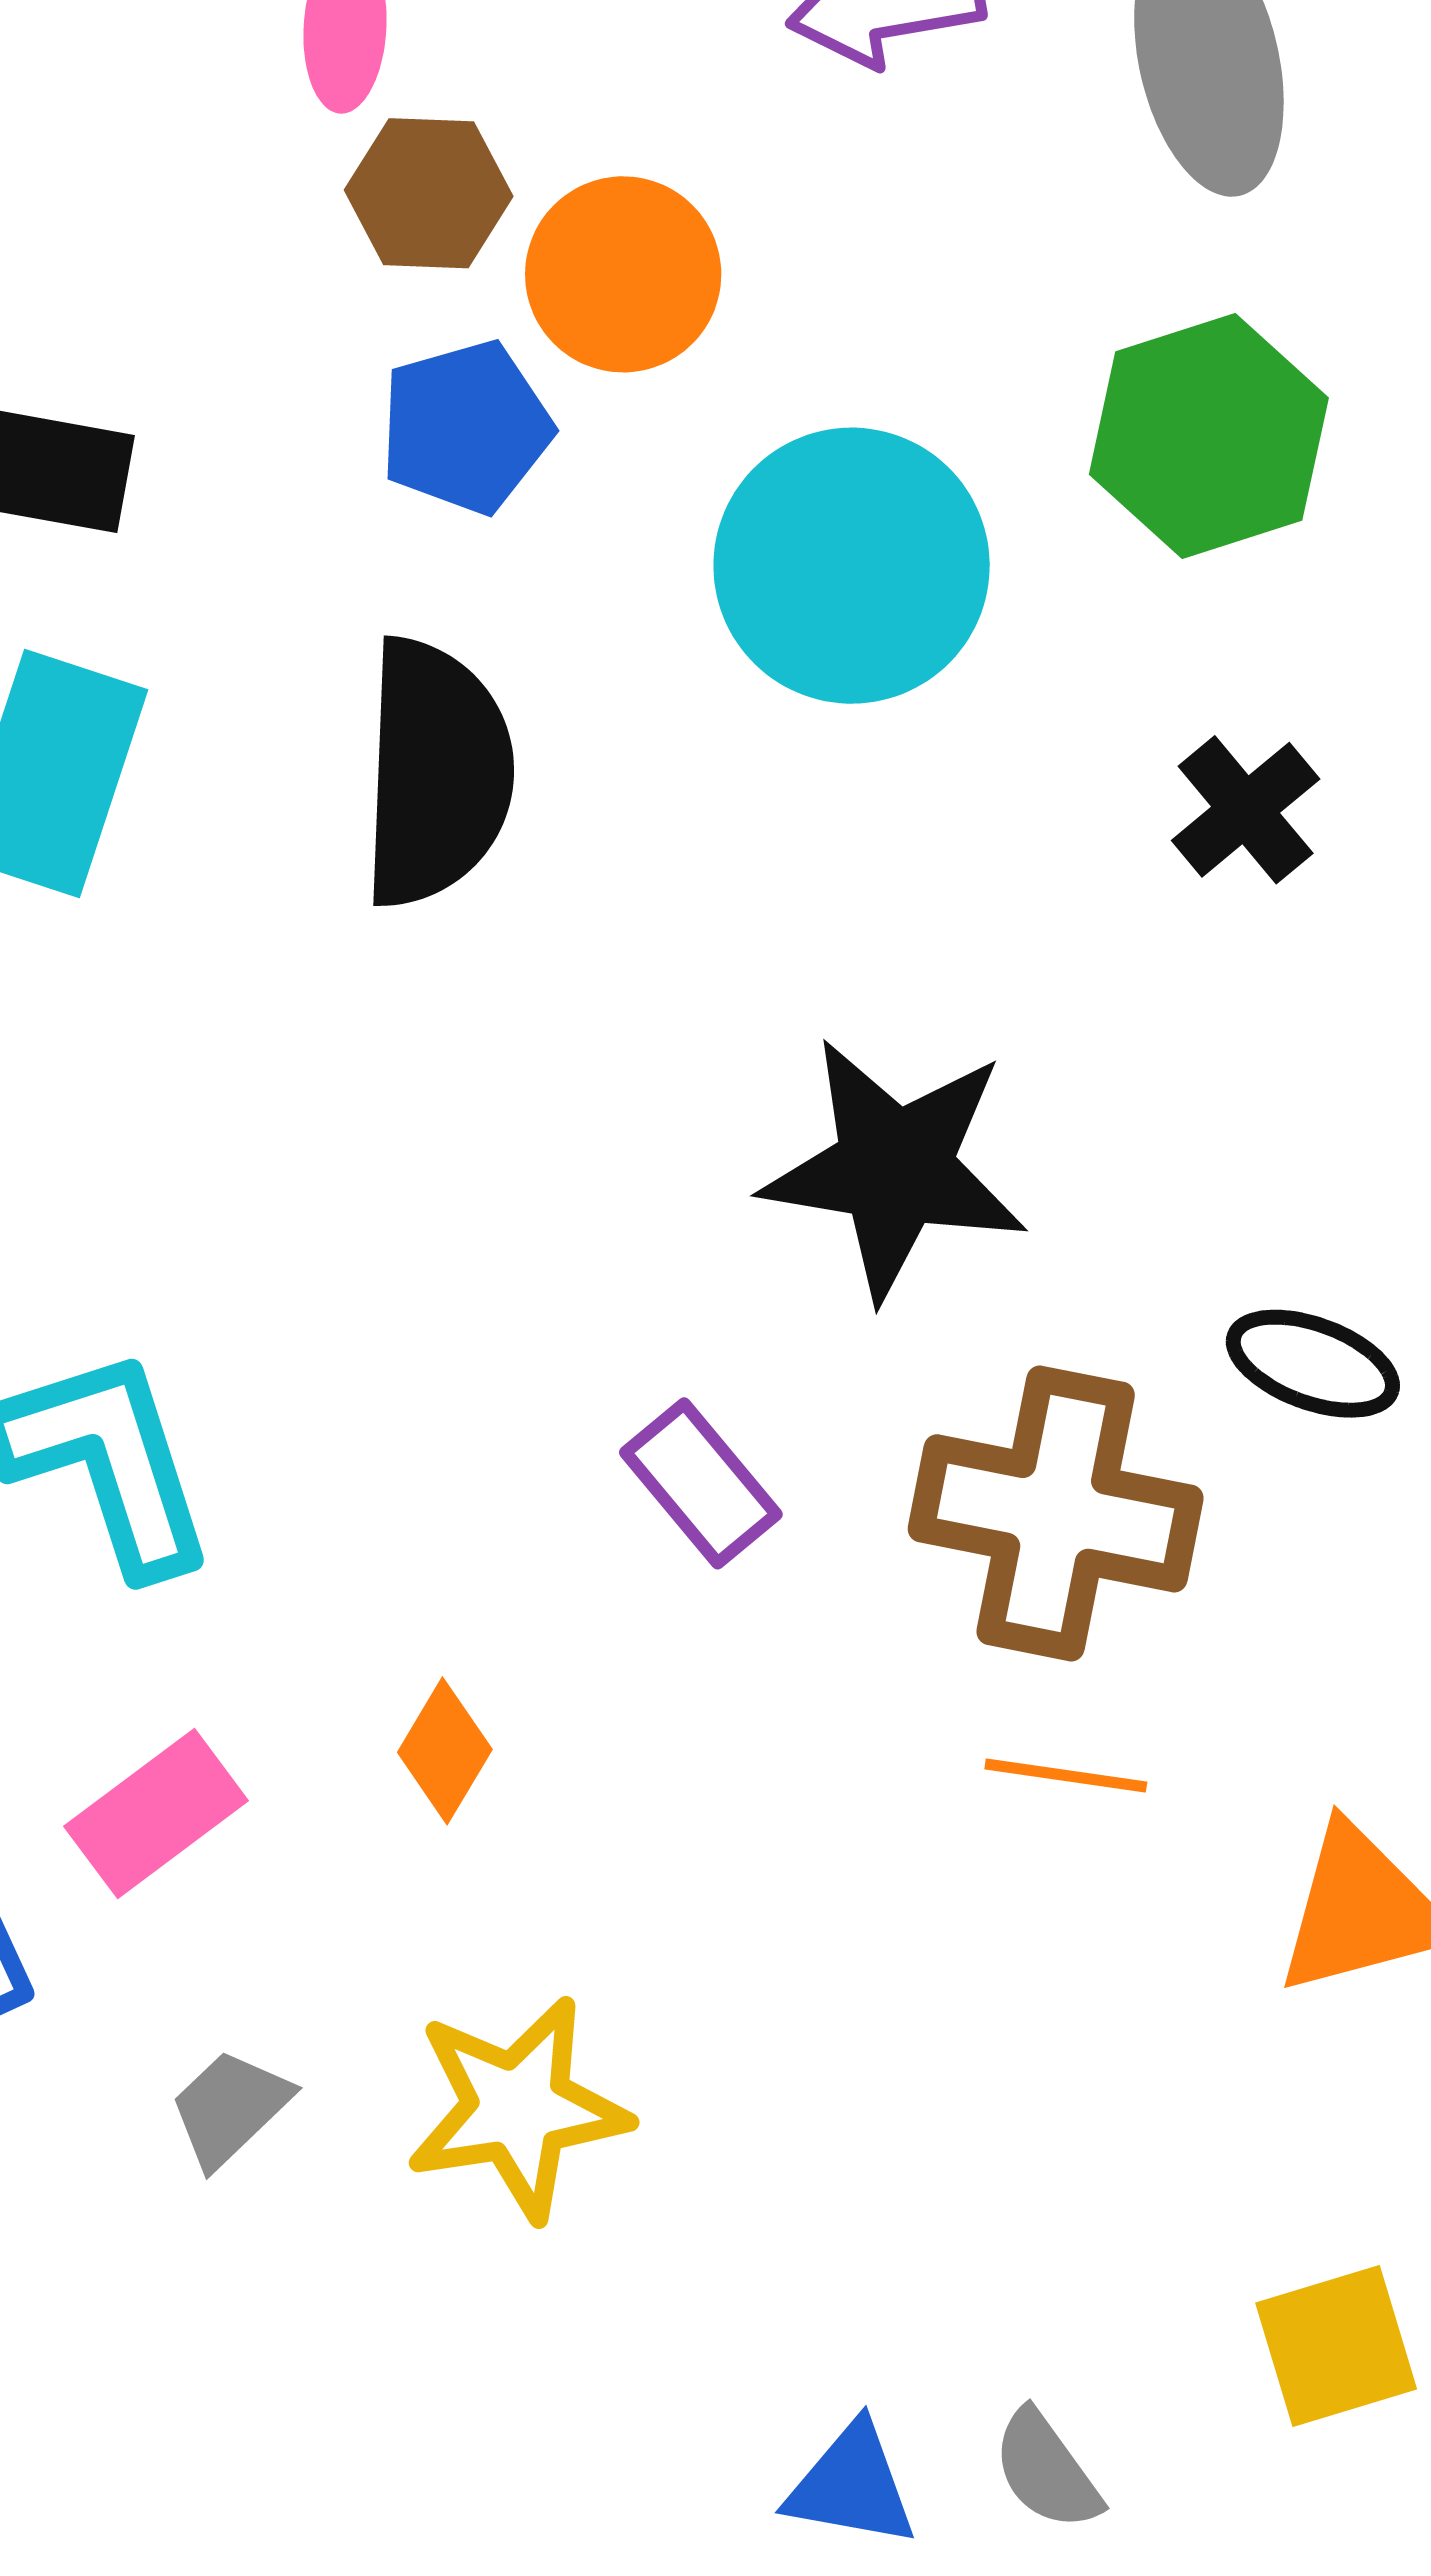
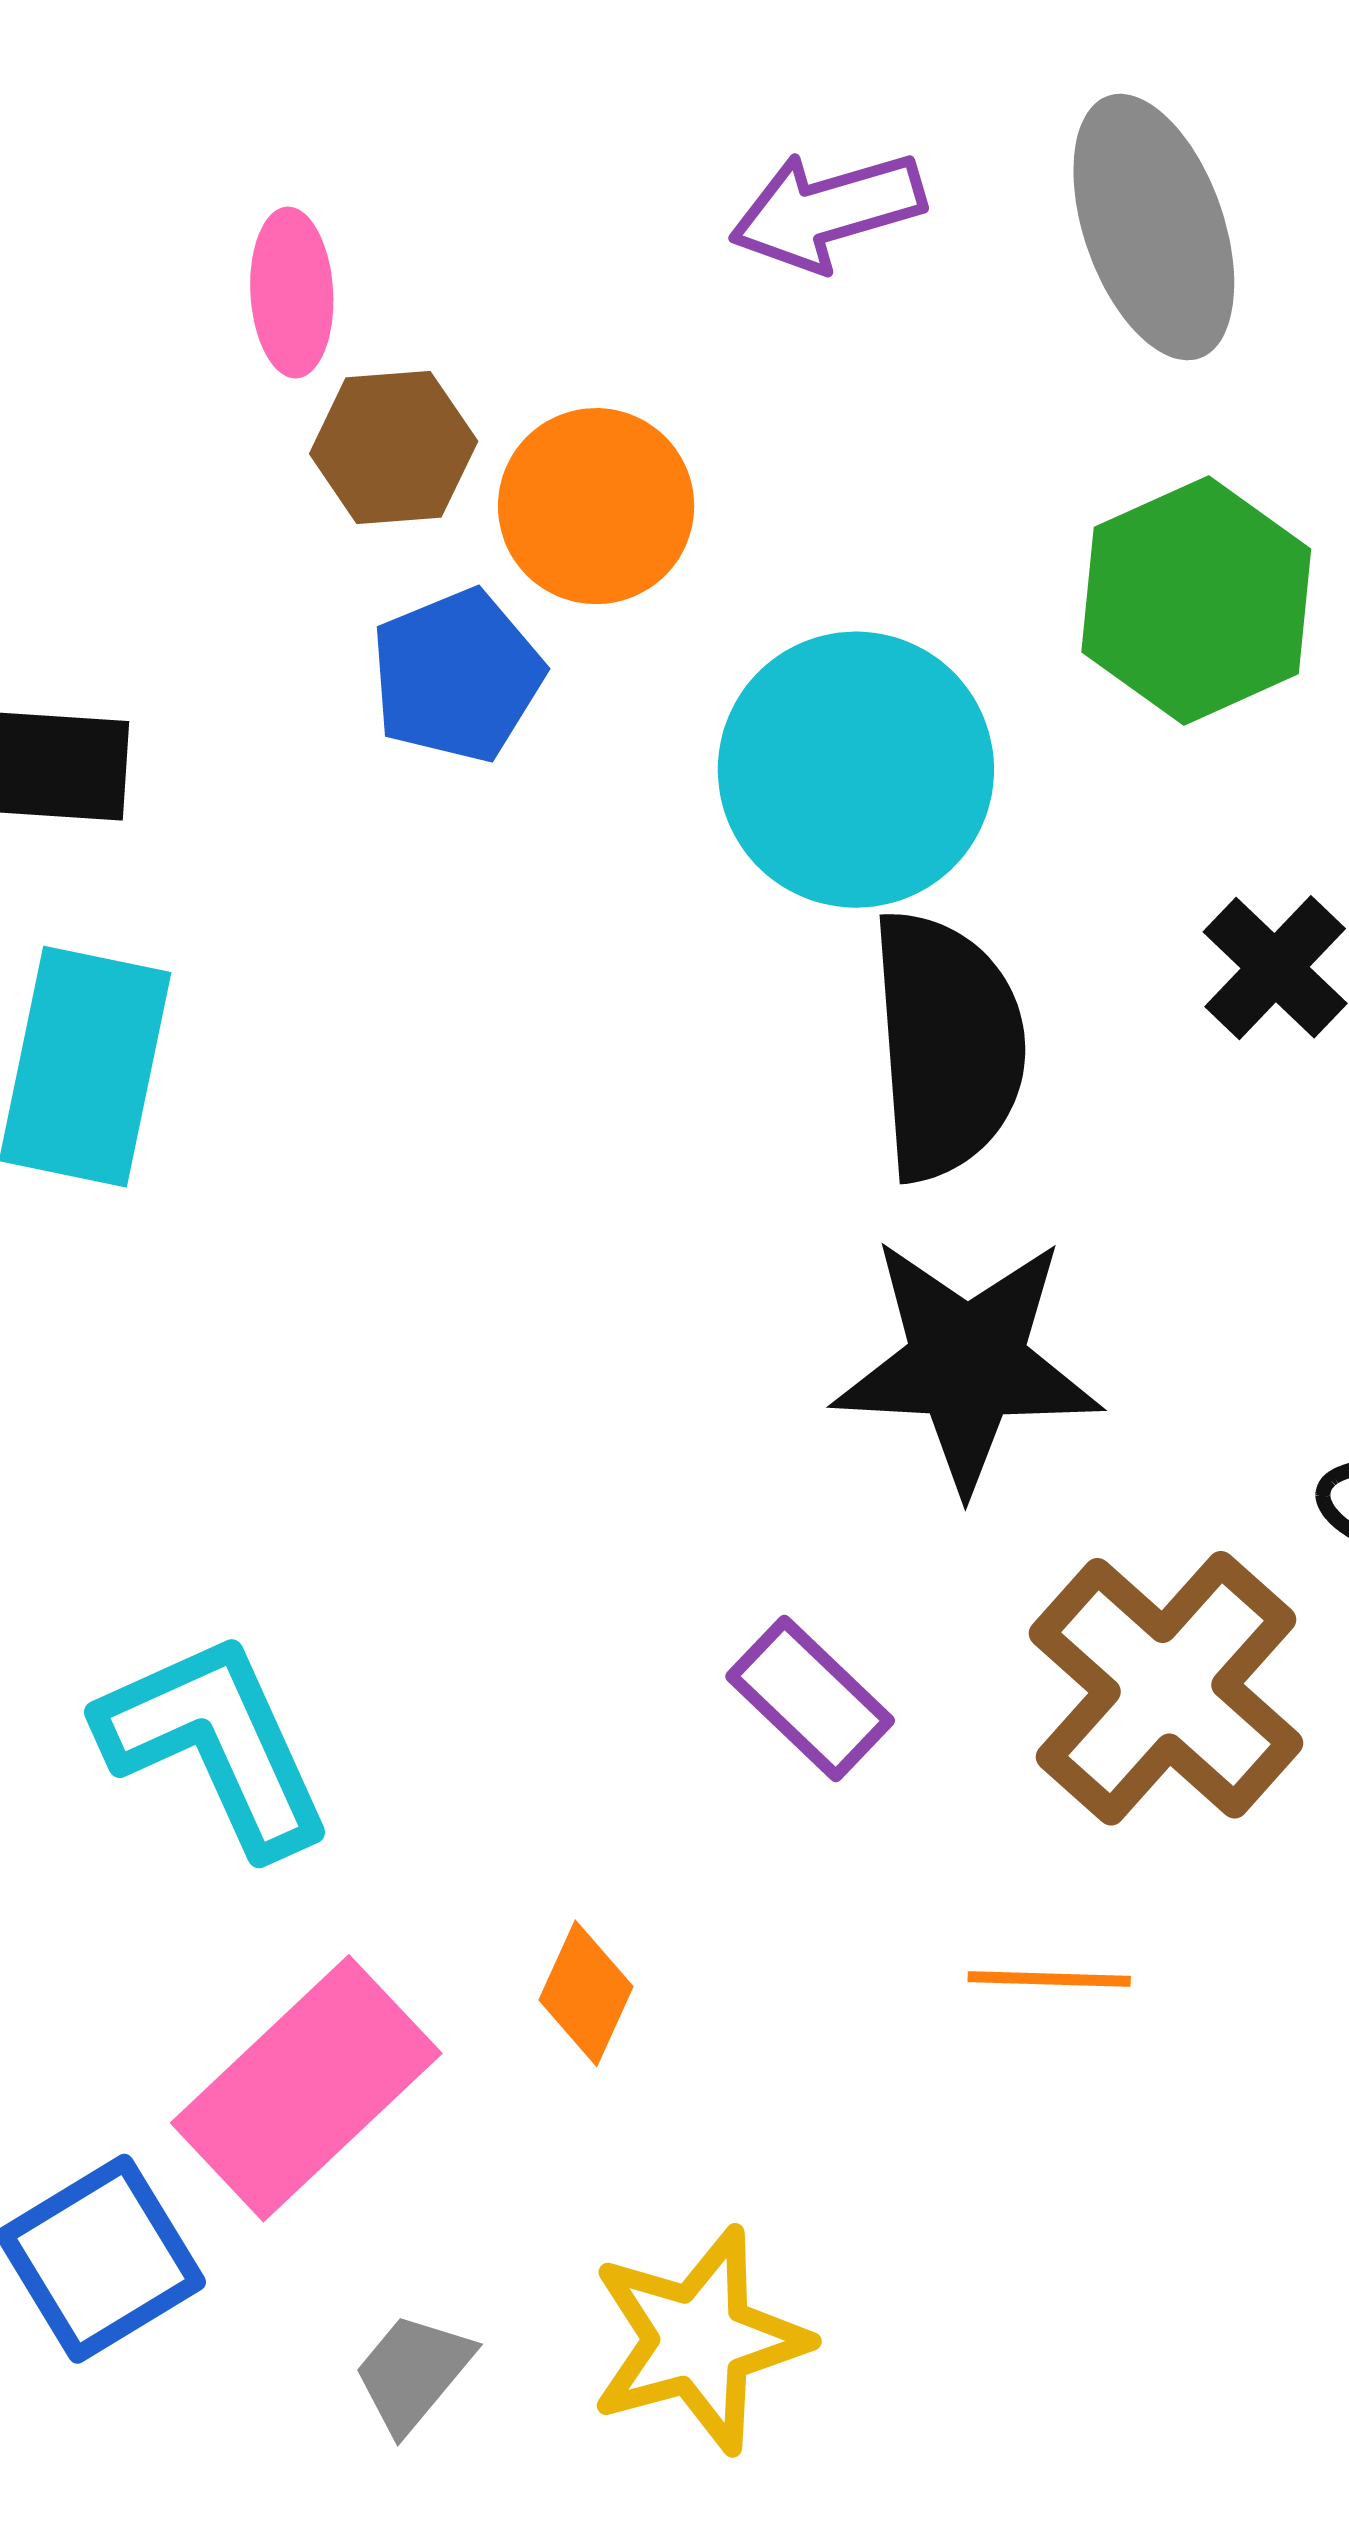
black semicircle: (436, 773) -> (947, 1045), moved
brown cross: (1056, 1513) -> (1166, 1688), turned 37
orange line: (1066, 1775) -> (1049, 1979), moved
pink rectangle: (156, 1813) -> (306, 2088), size x1.5

